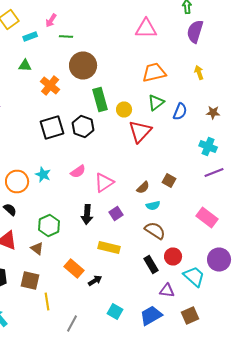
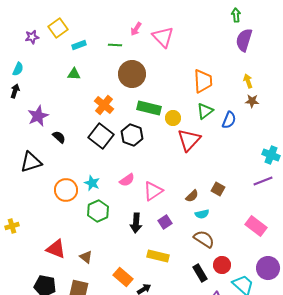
pink arrow: (51, 20) -> (136, 29), moved
pink triangle: (146, 28) -> (163, 37), moved, turned 45
orange trapezoid: (154, 72) -> (203, 81), turned 100
orange cross: (50, 86) -> (104, 105), moved
green rectangle: (100, 100) -> (149, 108), turned -60
brown star: (213, 112) -> (252, 101), moved
black square: (52, 128) -> (101, 136), turned -35
cyan cross: (208, 146) -> (271, 155), moved
black semicircle: (10, 210) -> (59, 137), moved
green hexagon: (49, 226) -> (98, 211), moved

